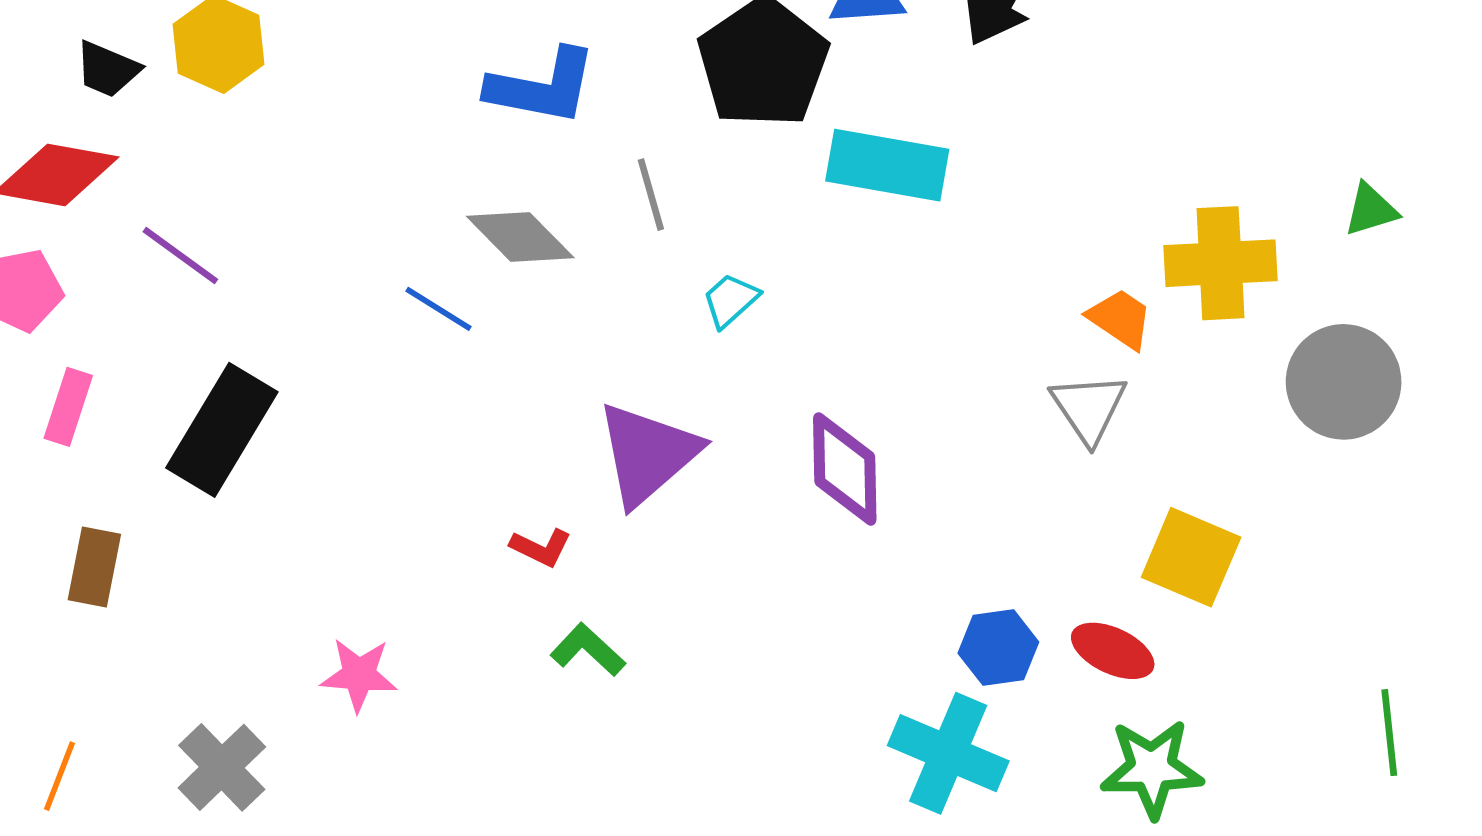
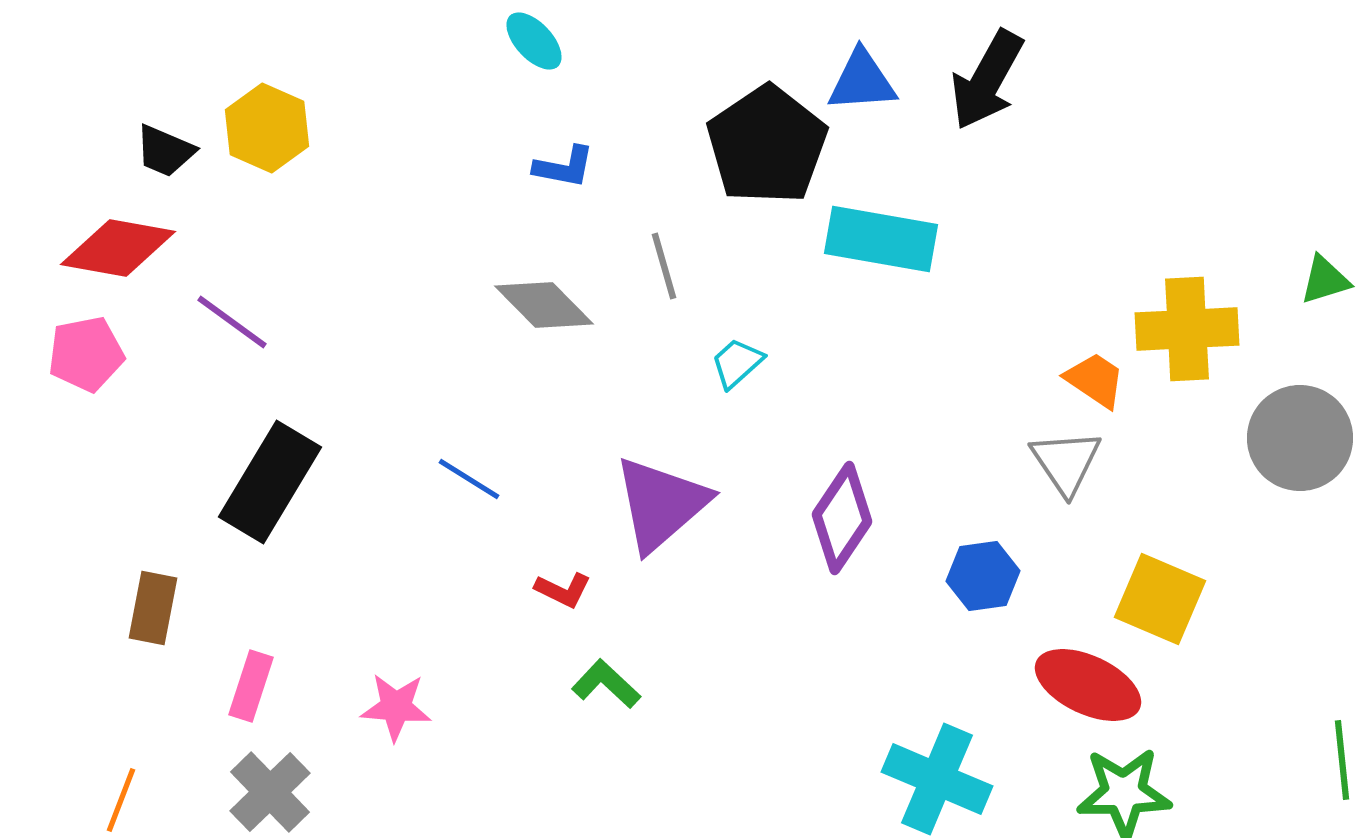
blue L-shape: (542, 87) -> (564, 167), size x0.6
blue line: (439, 309) -> (469, 479), moved
pink rectangle: (68, 407) -> (251, 686), moved
purple diamond: (845, 469) -> (842, 518), turned 35
blue hexagon: (998, 648) -> (983, 576), moved
red ellipse: (1113, 651) -> (1088, 685), size x1.4

